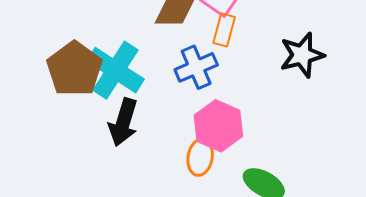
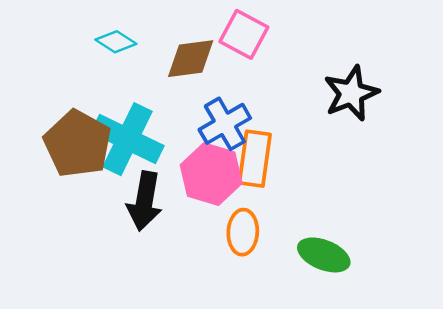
orange rectangle: (224, 30) -> (255, 159), moved, size x1.4
pink hexagon: (218, 126) -> (211, 174), moved

